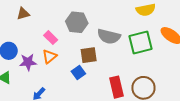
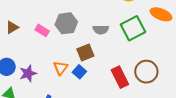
gray semicircle: (109, 36) -> (101, 30), size x0.7
pink rectangle: (51, 38) -> (42, 30), moved
orange triangle: (49, 57) -> (61, 68), moved

